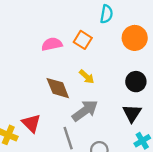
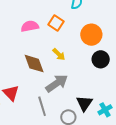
orange circle: (135, 38) -> (91, 35), moved
black triangle: (132, 113) -> (84, 103), moved

